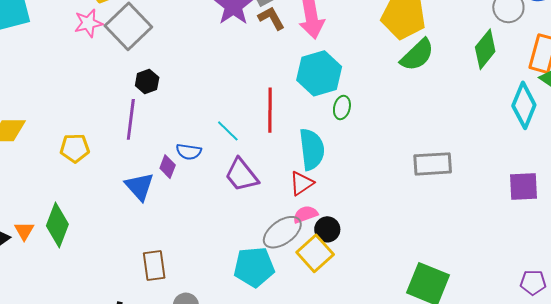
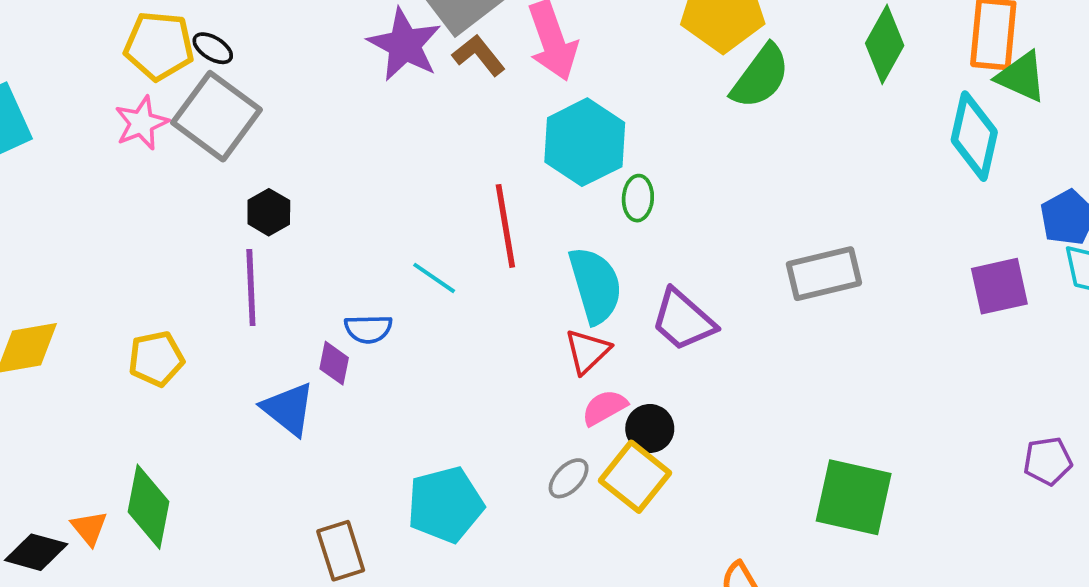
purple trapezoid: (242, 175) -> (683, 320), moved
gray ellipse: (282, 232) -> (569, 478), moved, size x0.6
cyan pentagon: (254, 267) -> (445, 505), moved

